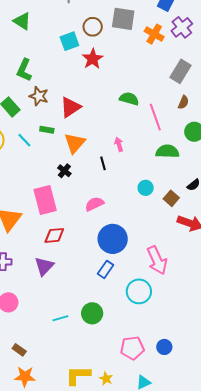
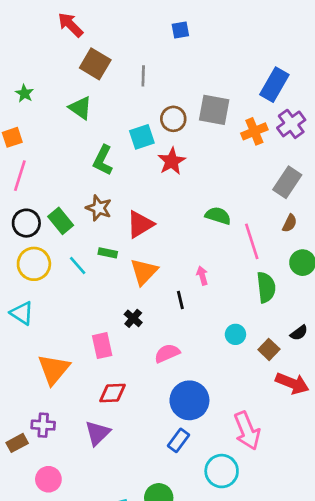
orange cross: (154, 34) -> (254, 131), turned 36
green L-shape: (24, 70) -> (103, 160), moved
green semicircle: (167, 151) -> (266, 287), turned 80
black cross: (64, 171) -> (133, 318), moved
pink rectangle: (45, 200) -> (102, 346), size x0.7

